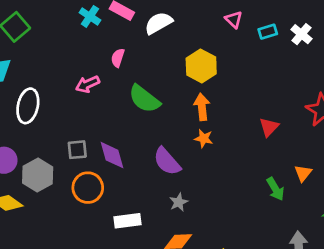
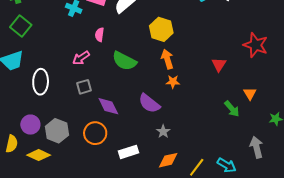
gray square: (77, 150) -> (84, 87), moved

